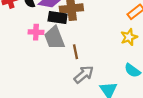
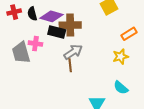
gray trapezoid: (54, 38) -> (21, 53), moved
gray arrow: (84, 74) -> (73, 52), moved

